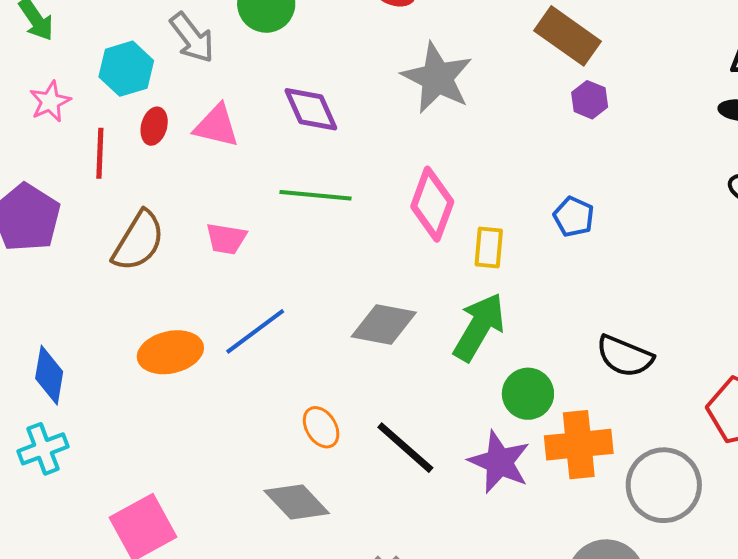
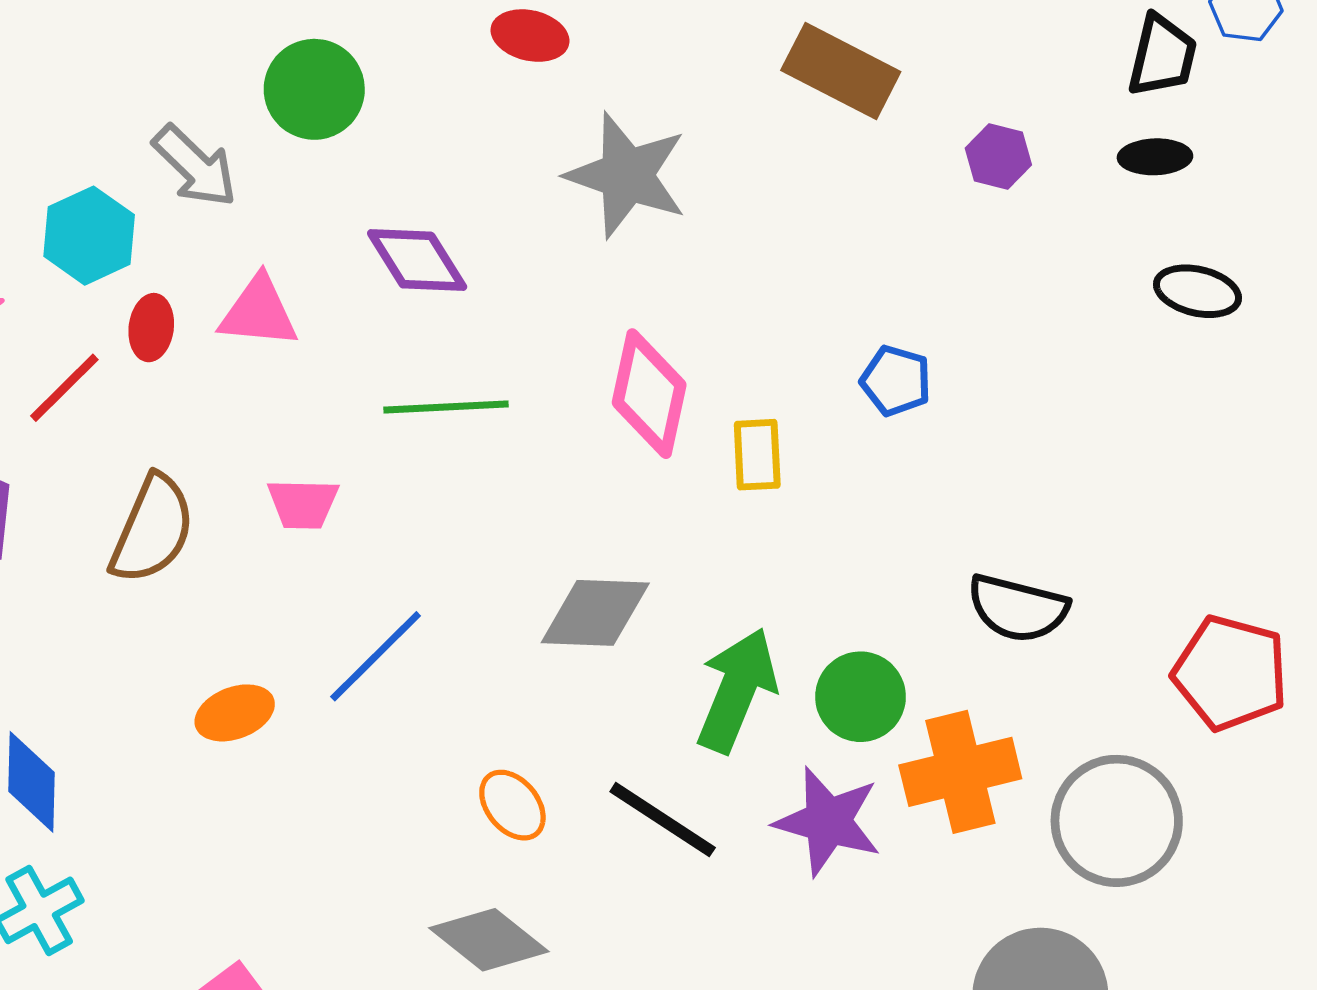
purple hexagon: (590, 100) -> (998, 157), moved
red line: (100, 153) -> (64, 388), turned 51
green arrow: (479, 327) -> (737, 690), moved
orange ellipse: (170, 352) -> (235, 713), size x0.7

